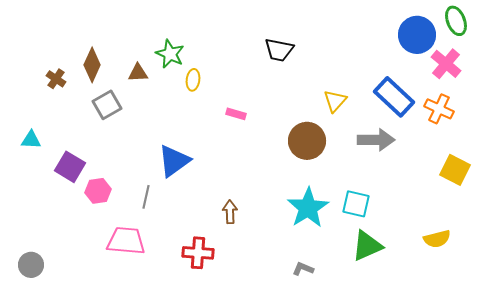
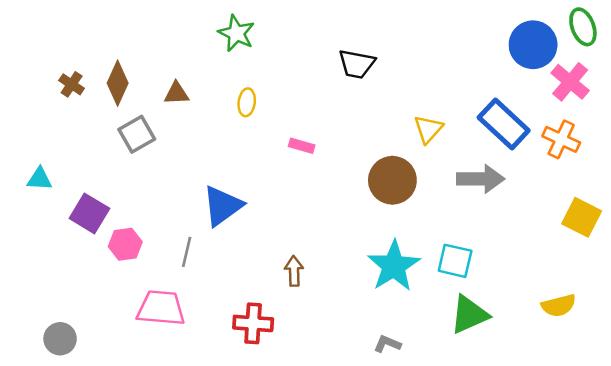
green star: (170, 54) -> (236, 33), moved
brown cross: (56, 79) -> (72, 84), moved
gray circle: (31, 265) -> (60, 339), moved

